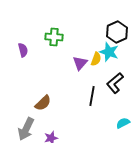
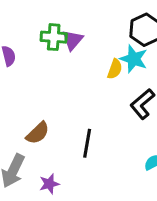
purple triangle: (80, 63) -> (73, 40), moved
black line: (92, 96) -> (87, 143), moved

